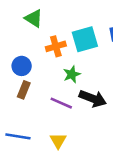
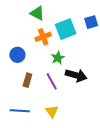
green triangle: (34, 18) -> (37, 13), moved
brown rectangle: (24, 90) -> (27, 80), moved
purple line: (61, 103) -> (52, 81), turned 42

